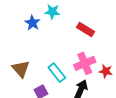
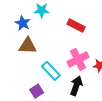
brown triangle: (21, 69) -> (28, 46), moved, turned -42

